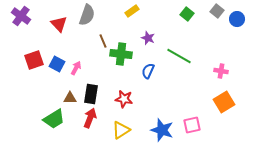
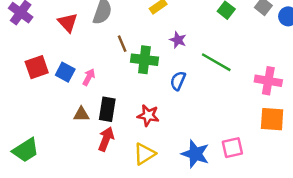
pink cross: (221, 71) -> (268, 81), size x1.5
orange square: (224, 102) -> (272, 119), turned 35
green trapezoid: (54, 119) -> (26, 150), moved

